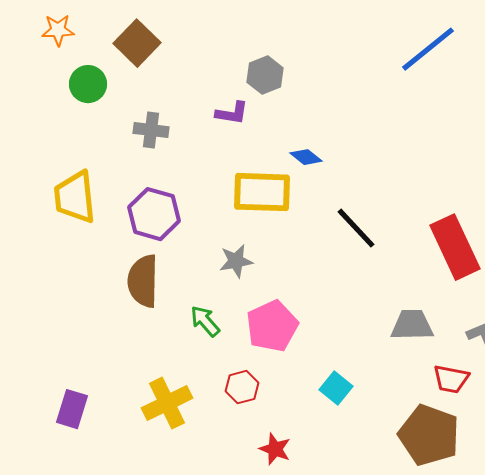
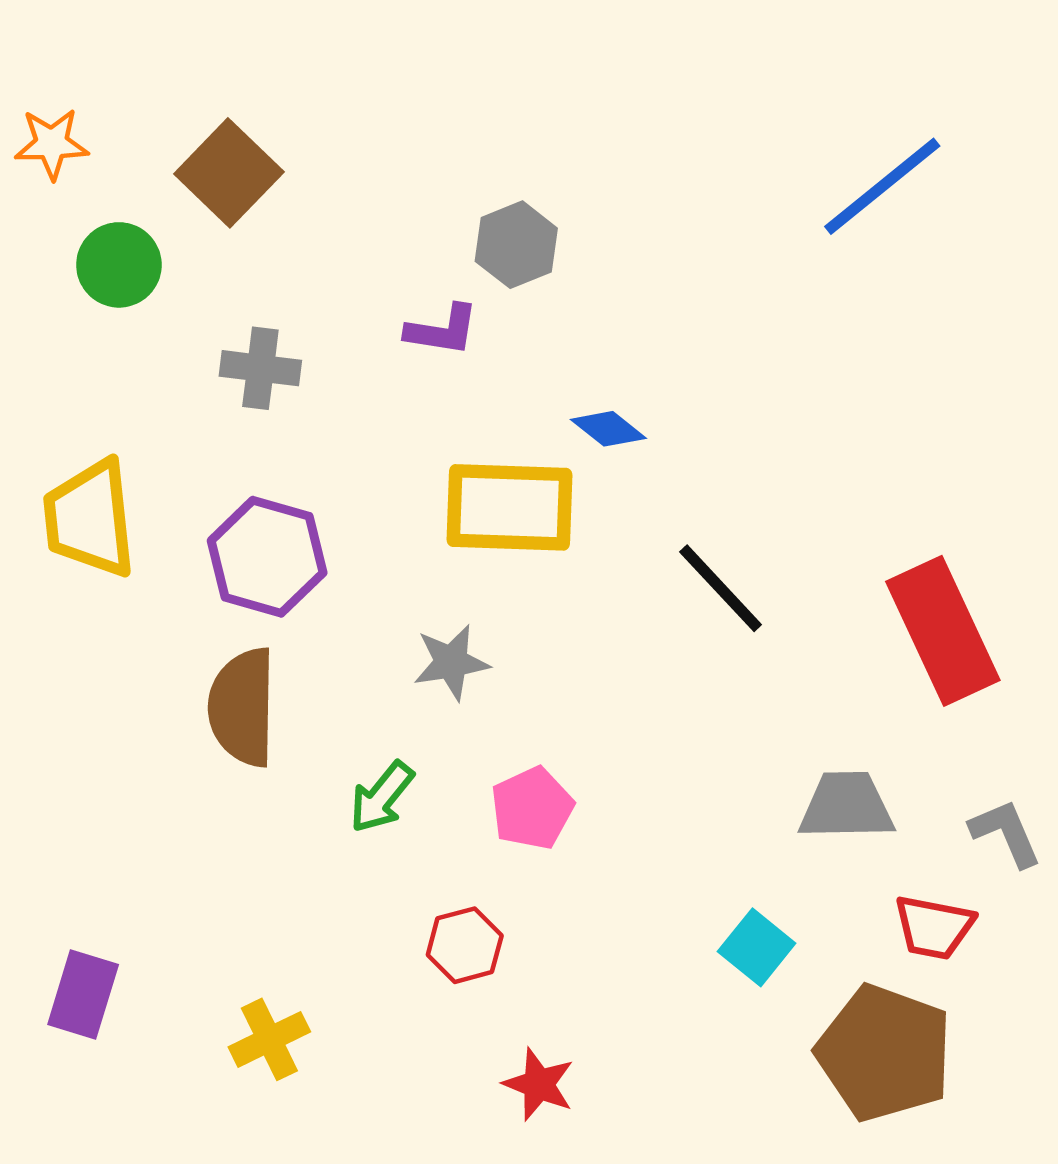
green arrow: (205, 321) -> (382, 797), turned -100
pink pentagon: (272, 326) -> (532, 808), size x0.7
cyan square: (336, 388) -> (757, 947), moved
yellow cross: (167, 403) -> (269, 1039), moved, size x0.7

